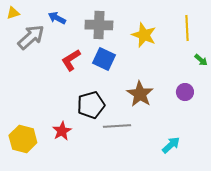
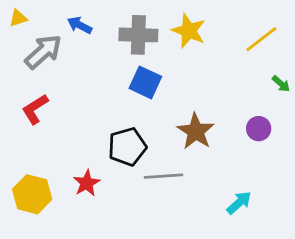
yellow line: (187, 28) -> (261, 39), turned 55
yellow star: (144, 35) -> (189, 31), moved
red L-shape: (71, 60) -> (35, 109), moved

